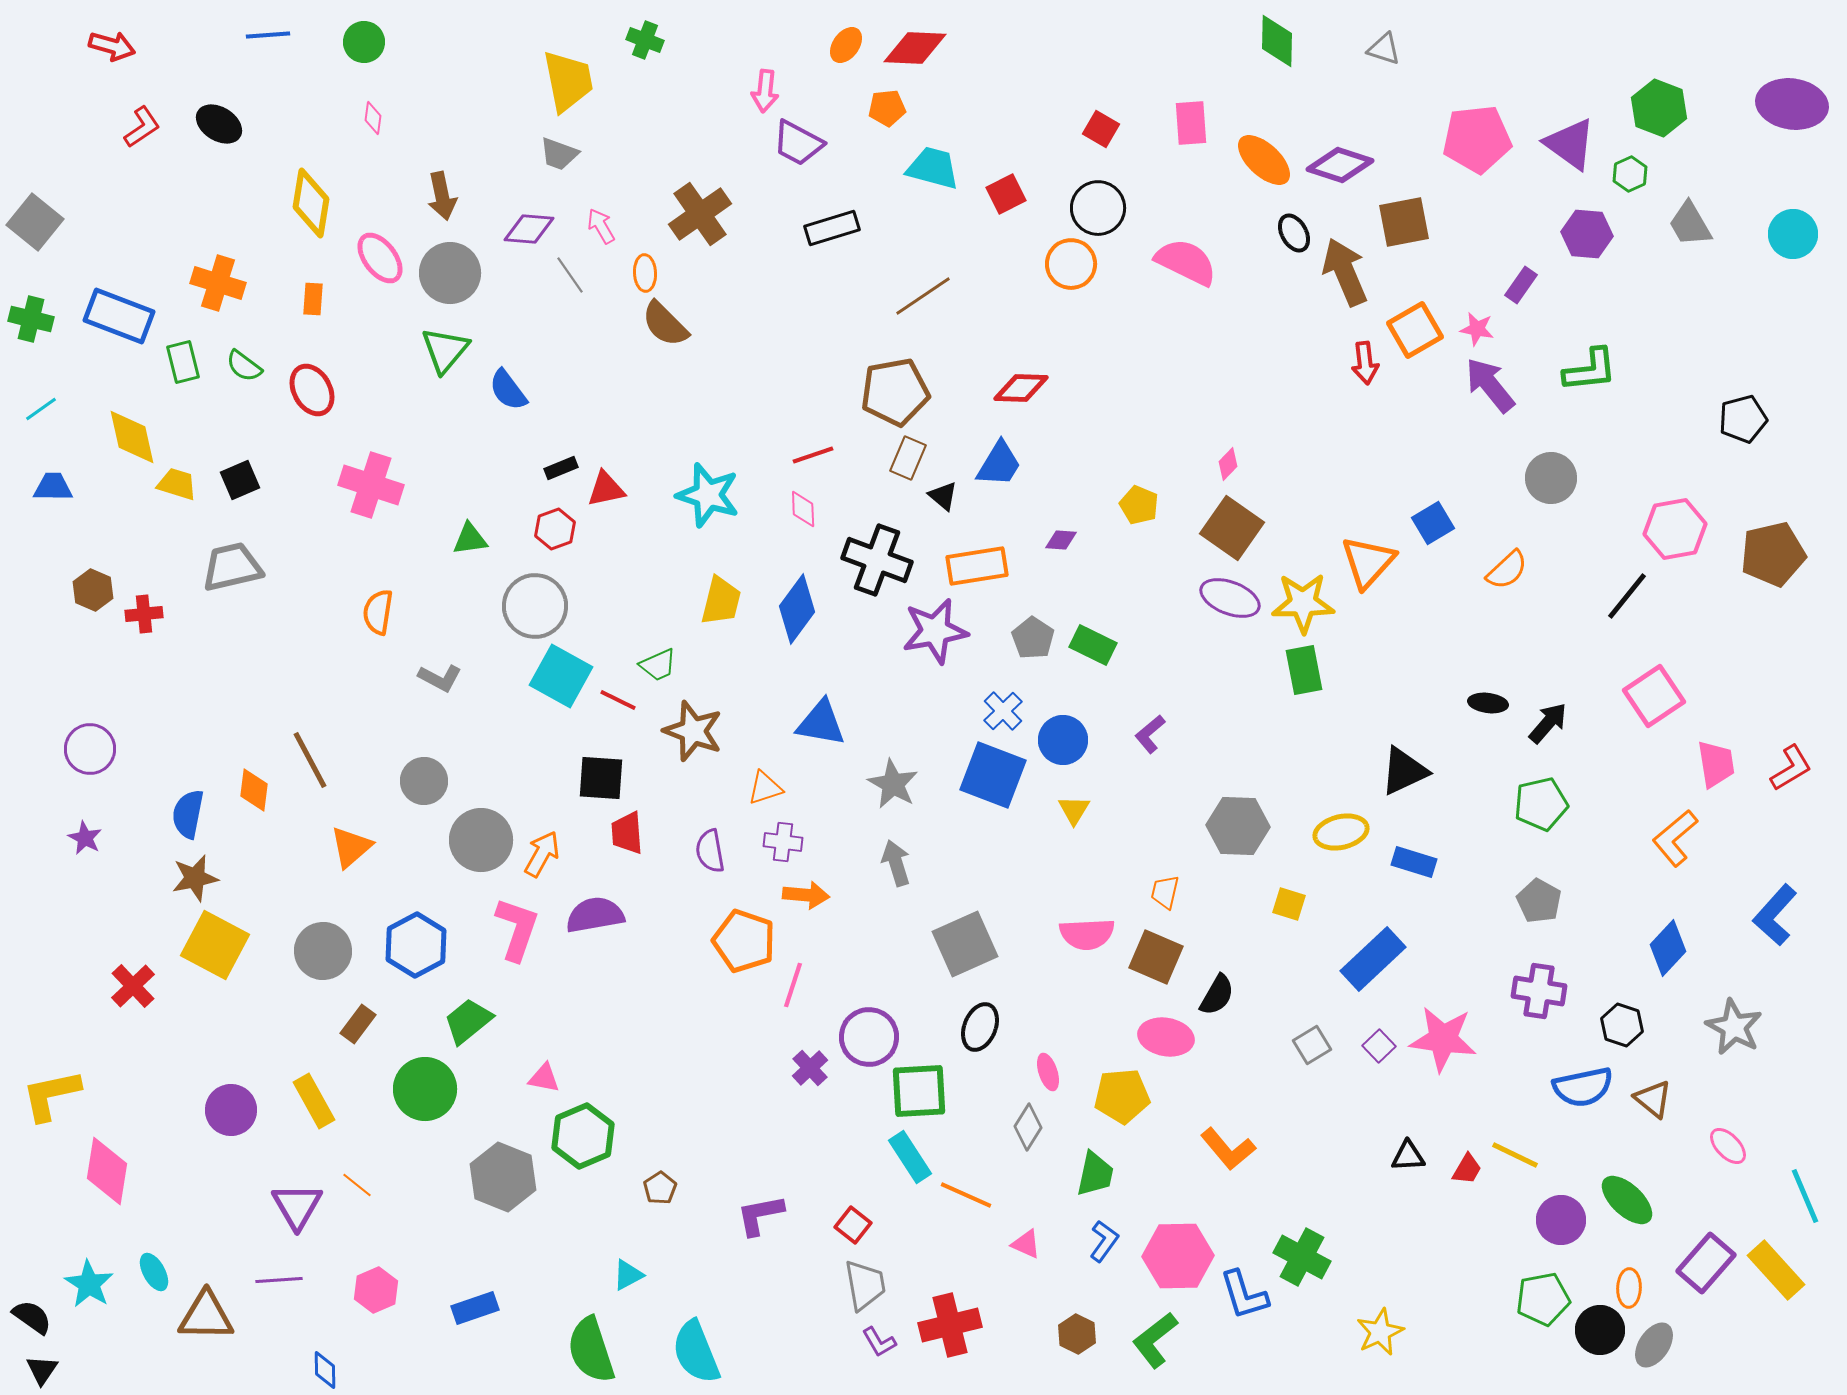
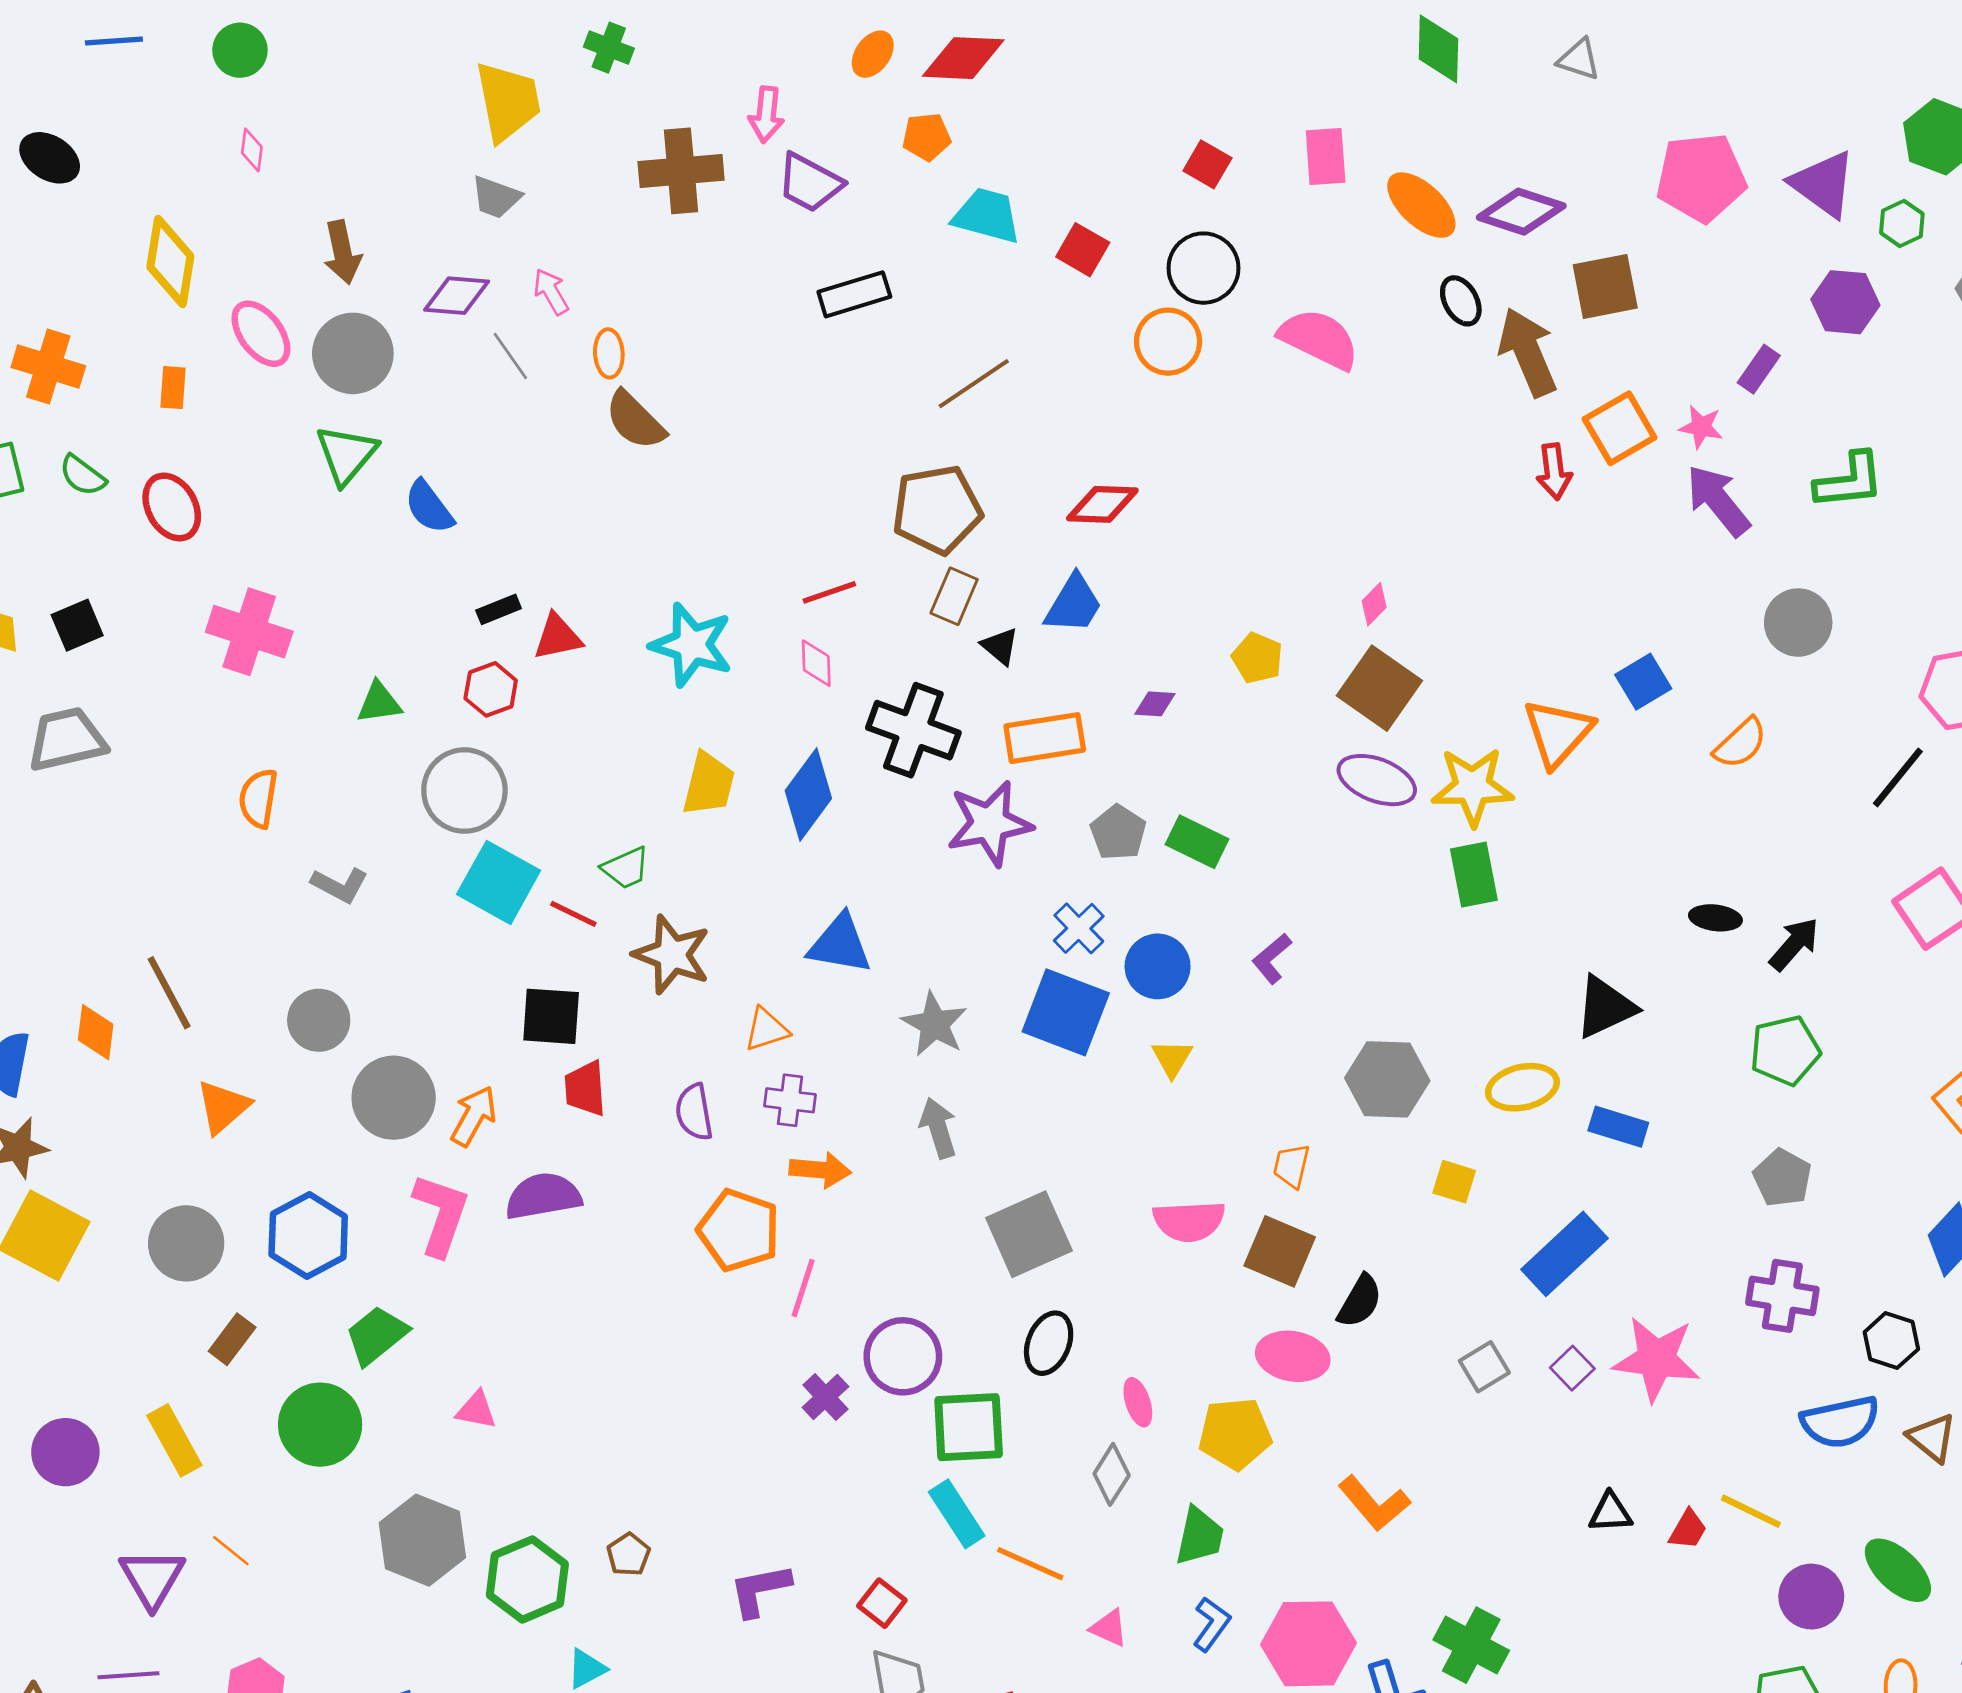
red square: (1006, 194) -> (1083, 250), turned -33
brown cross: (700, 214) -> (681, 171), moved, turned 30
green hexagon: (583, 1136) -> (527, 1579), moved

